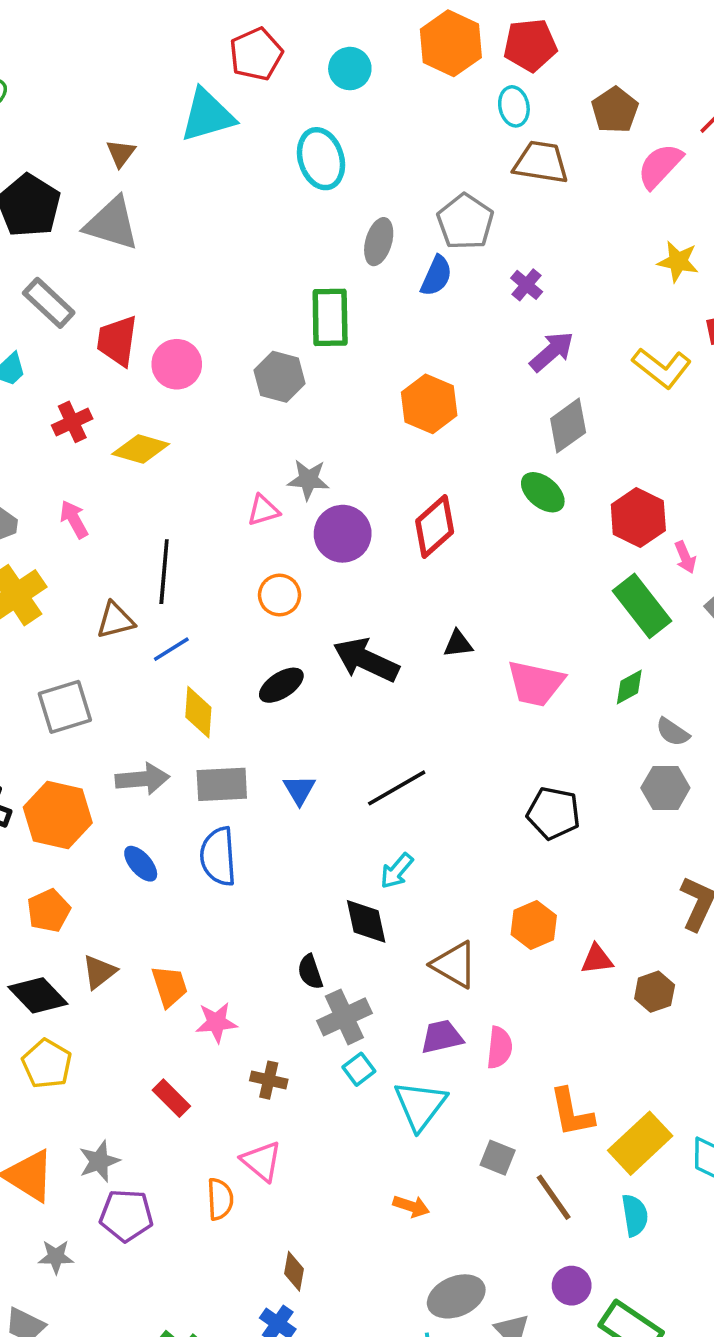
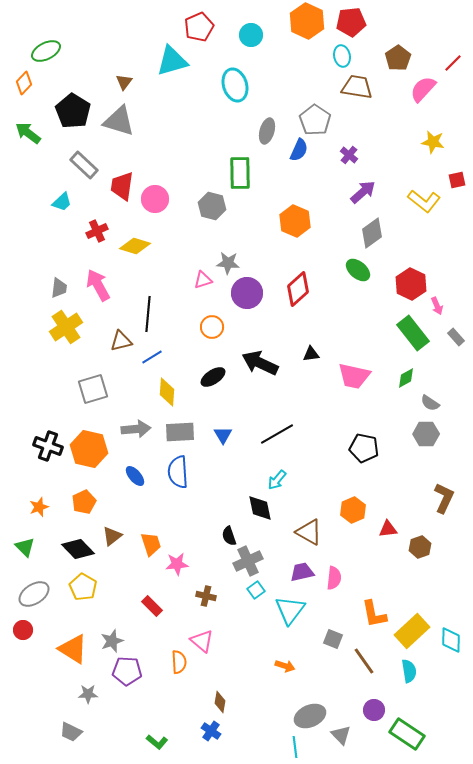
pink arrow: (74, 519) -> (98, 285), size x1.5

